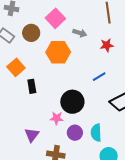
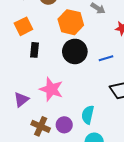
black circle: (72, 102) -> (75, 51), moved
pink star: (57, 118) -> (51, 89), size x1.6
purple circle: (75, 133) -> (64, 125), moved

